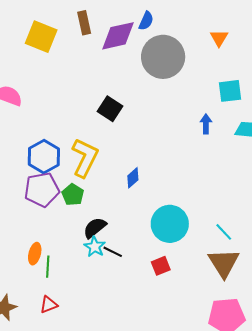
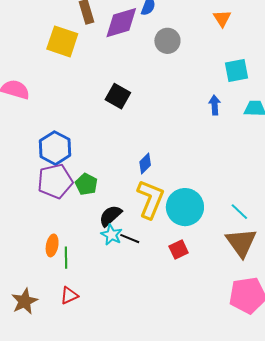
yellow square: (41, 37) -> (62, 41), moved
gray circle: (163, 57) -> (167, 41), size x0.6
yellow L-shape: (85, 158) -> (150, 199), moved

